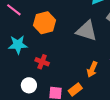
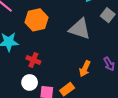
white circle: (29, 85) -> (30, 82), moved

